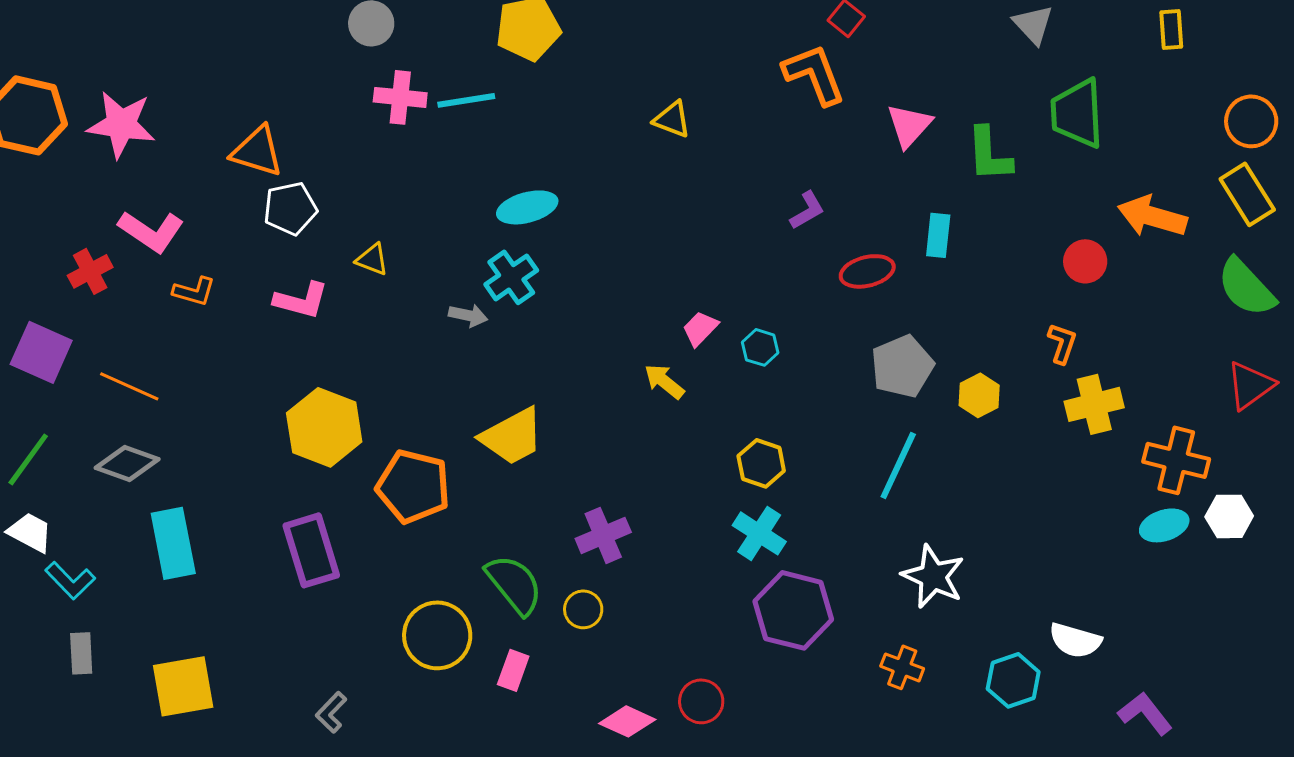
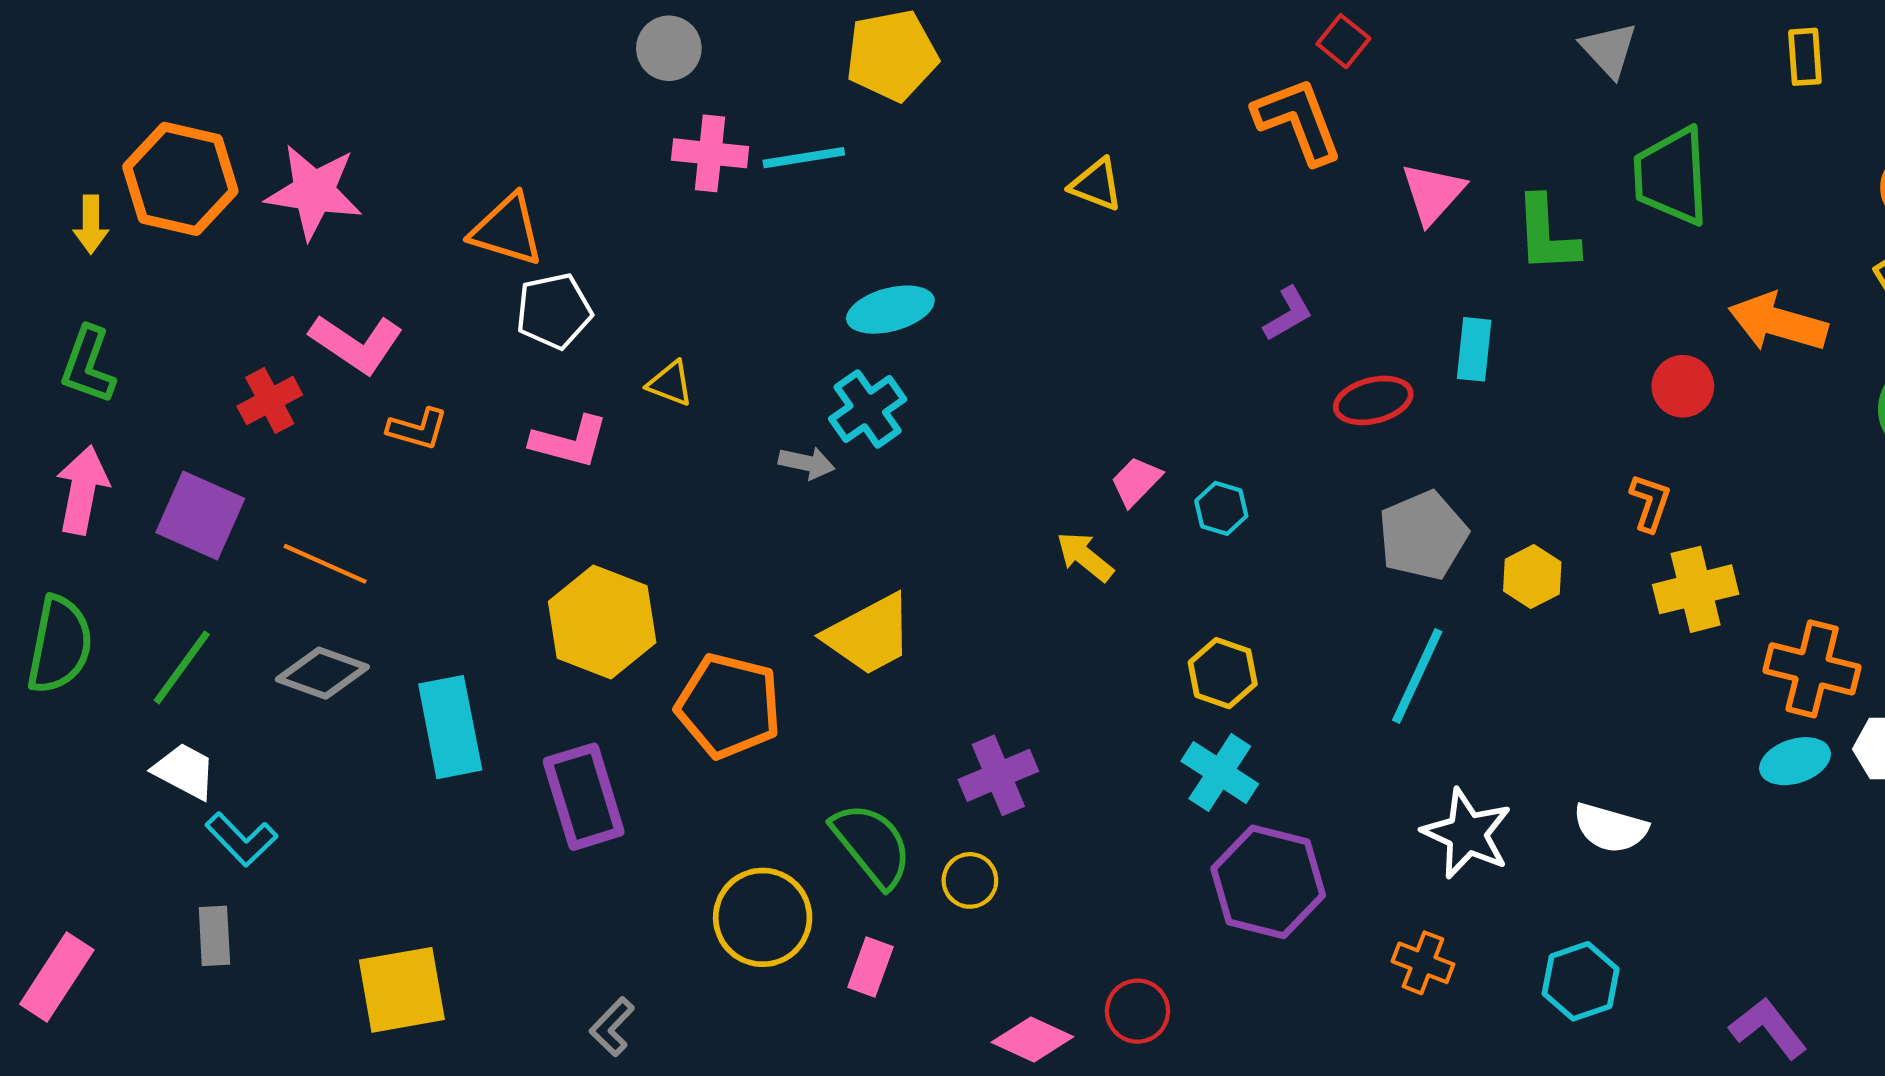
cyan rectangle: (173, 543) -> (450, 727), moved
white semicircle: (1075, 640) -> (1610, 828), moved
gray rectangle: (81, 653) -> (214, 936), moved

